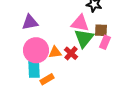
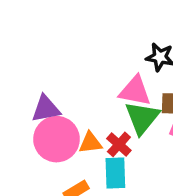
purple triangle: (30, 22) -> (46, 109), moved
cyan rectangle: (34, 69) -> (115, 173), moved

